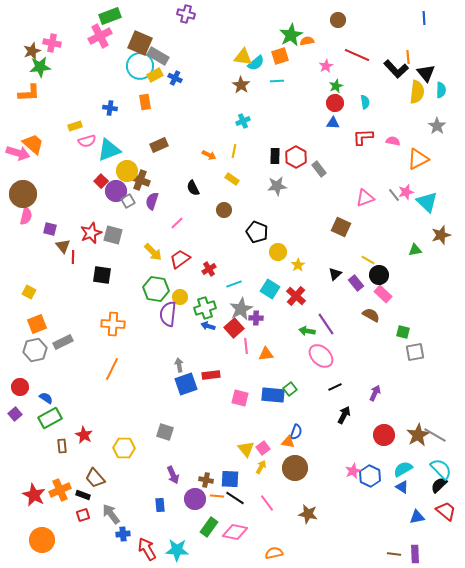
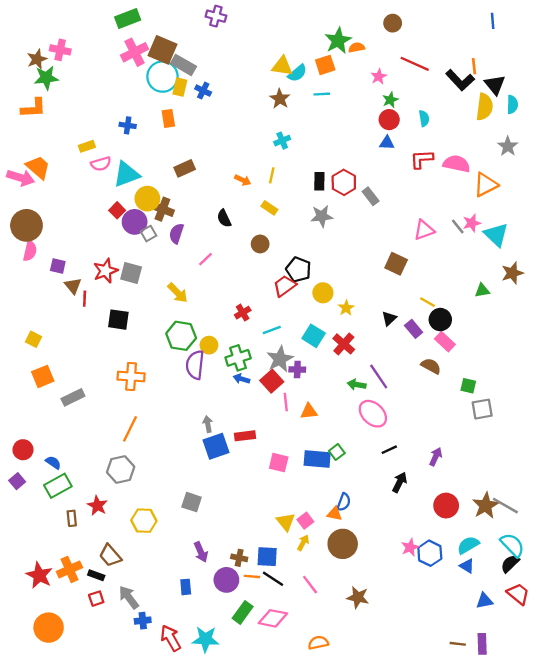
pink cross: (100, 36) -> (135, 52), moved
yellow rectangle: (155, 75) -> (180, 87), turned -49
pink semicircle: (393, 141) -> (457, 164), size x1.6
red trapezoid: (180, 259) -> (285, 286), moved
gray hexagon: (35, 350) -> (121, 469), moved

